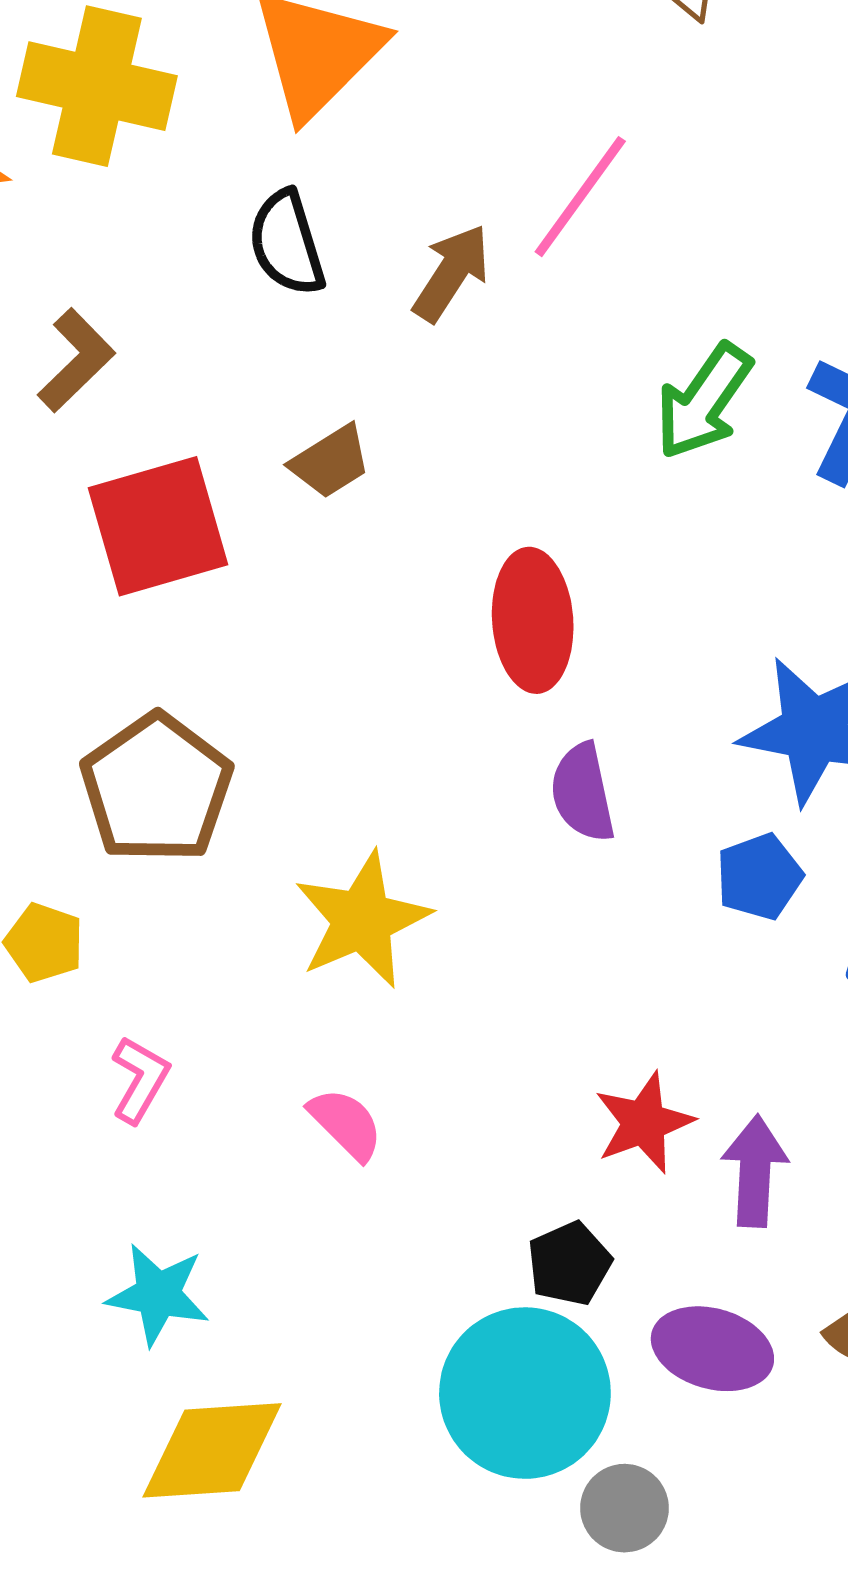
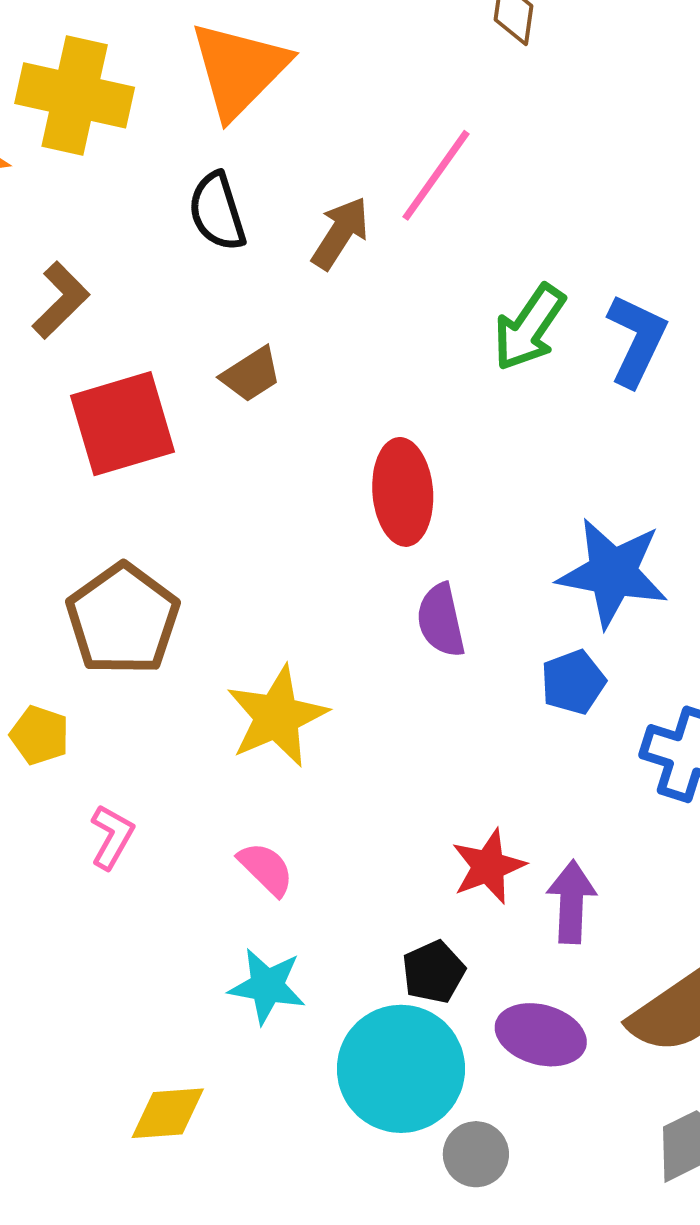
cyan star: (158, 1294) -> (267, 986), moved
yellow diamond: (212, 1450) -> (168, 1113), size x0.7

